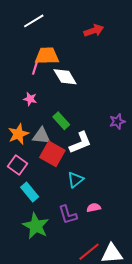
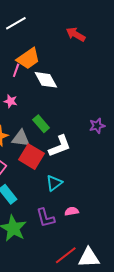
red arrow: (94, 31) -> (76, 34), turned -132
orange trapezoid: (47, 56) -> (28, 59), turned 145

